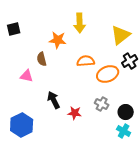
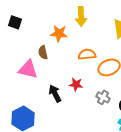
black square: (14, 29) -> (15, 22), turned 32
pink triangle: (27, 76) -> (28, 69), size x1.5
red star: (75, 113) -> (76, 84), moved

